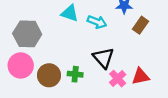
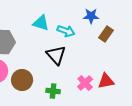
black triangle: (103, 58) -> (56, 55), moved
green cross: (75, 74) -> (53, 91), moved

